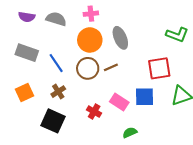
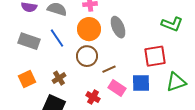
blue line: (56, 63) -> (57, 38), moved
brown line: (111, 67) -> (109, 69), moved

